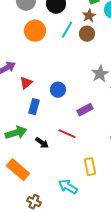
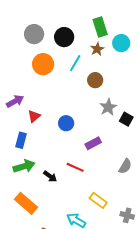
brown circle: (87, 34) -> (95, 80), moved
blue rectangle: (34, 107) -> (21, 140), moved
yellow rectangle: (90, 167) -> (98, 200), turned -42

